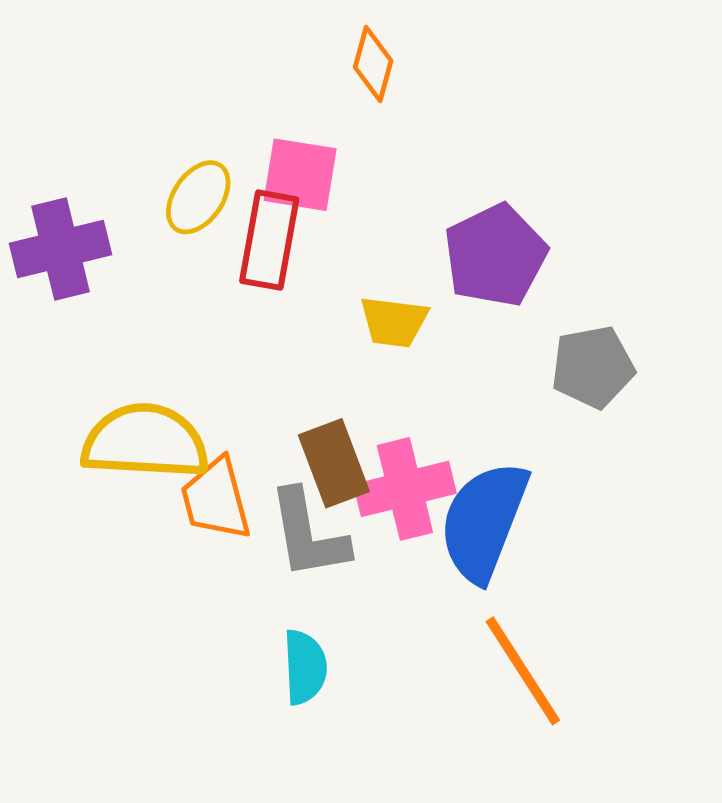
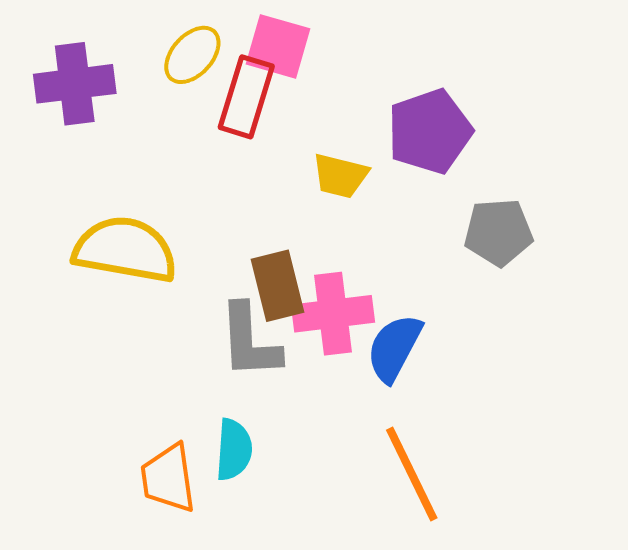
orange trapezoid: (216, 499) -> (168, 478), moved
blue semicircle: (484, 521) -> (394, 348), size x0.7

